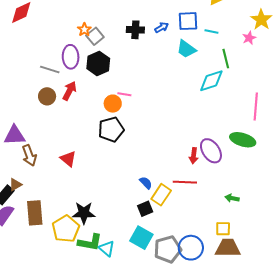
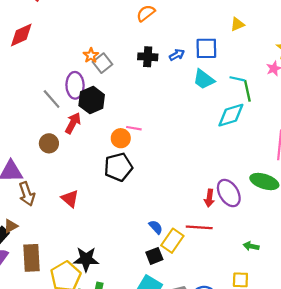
cyan line: (211, 32) -> (237, 79), moved
black hexagon: (98, 64) -> (92, 100), moved
gray line: (50, 69) -> (52, 99), turned 30
brown circle: (47, 96) -> (49, 143), moved

